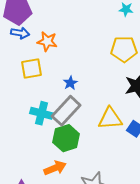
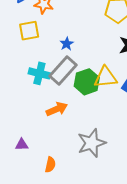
green hexagon: (66, 138) -> (87, 82), moved
orange arrow: (55, 168) -> (57, 109), moved

